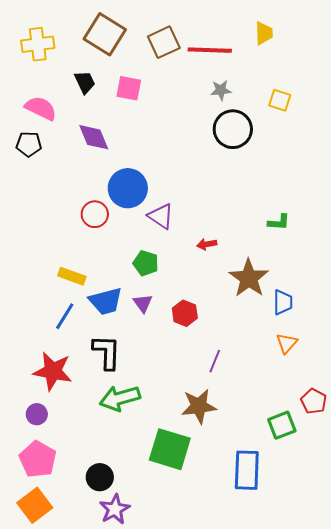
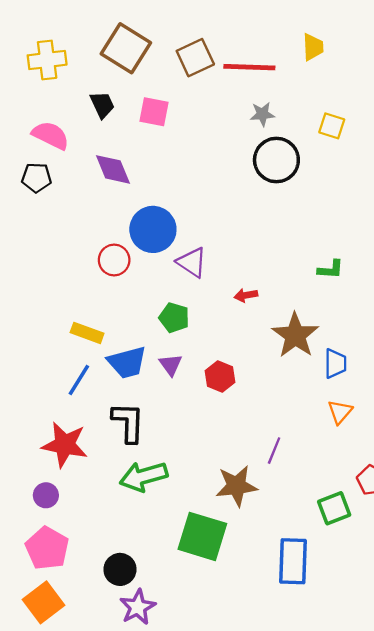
purple line: (215, 361) -> (274, 451), moved

